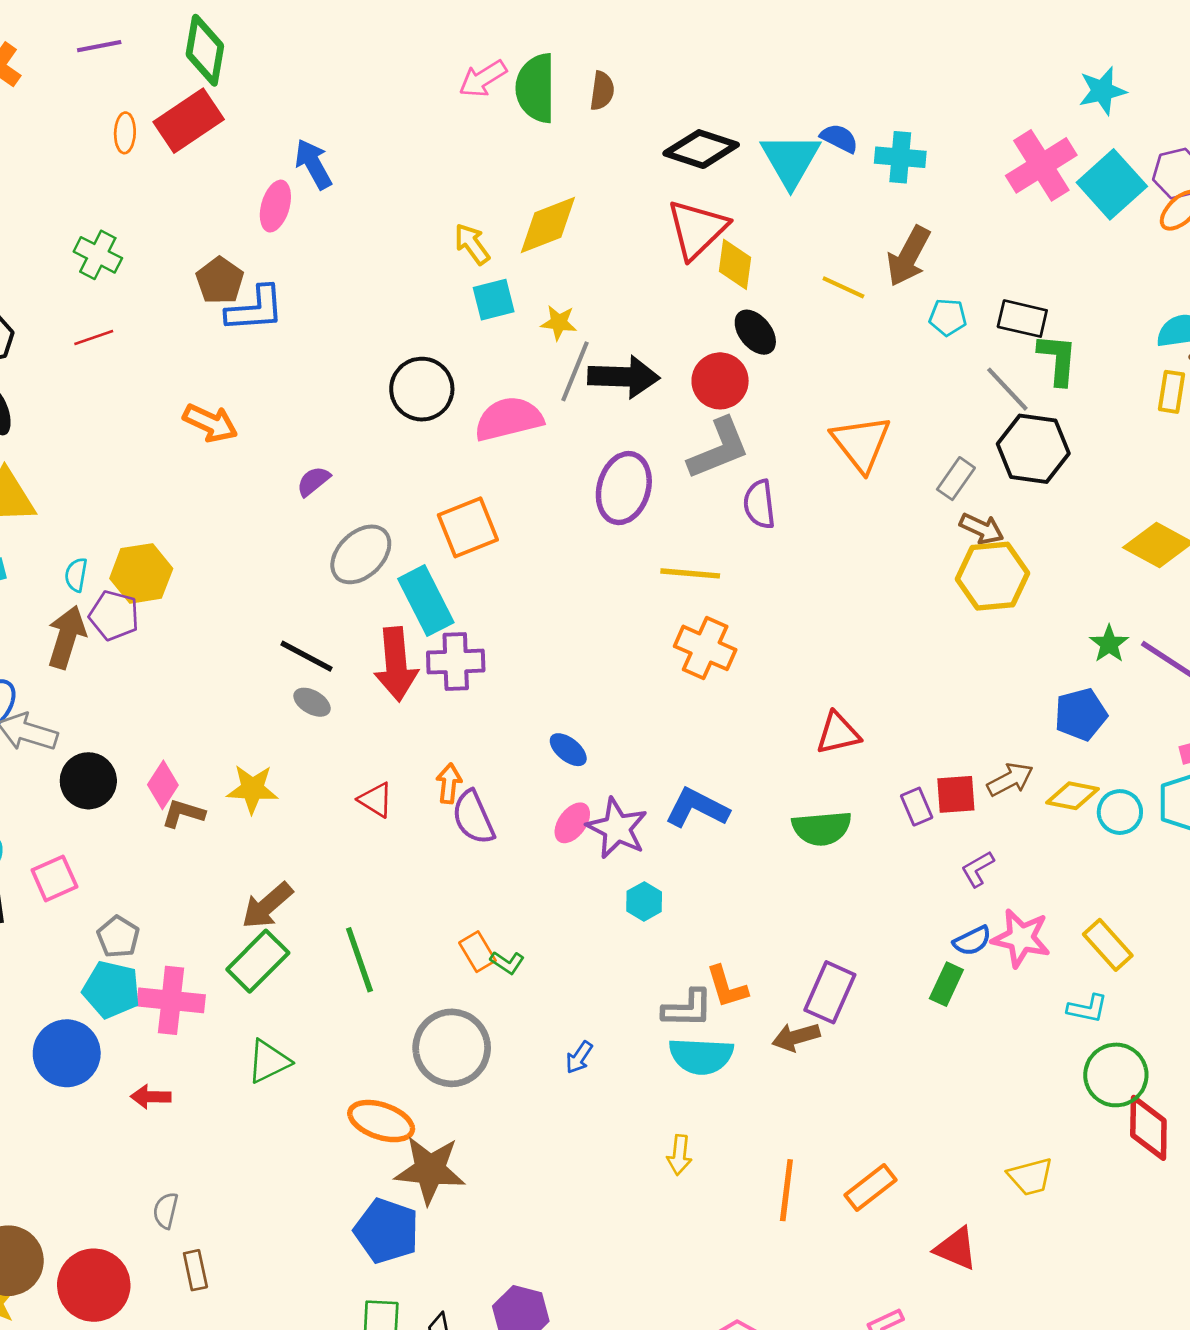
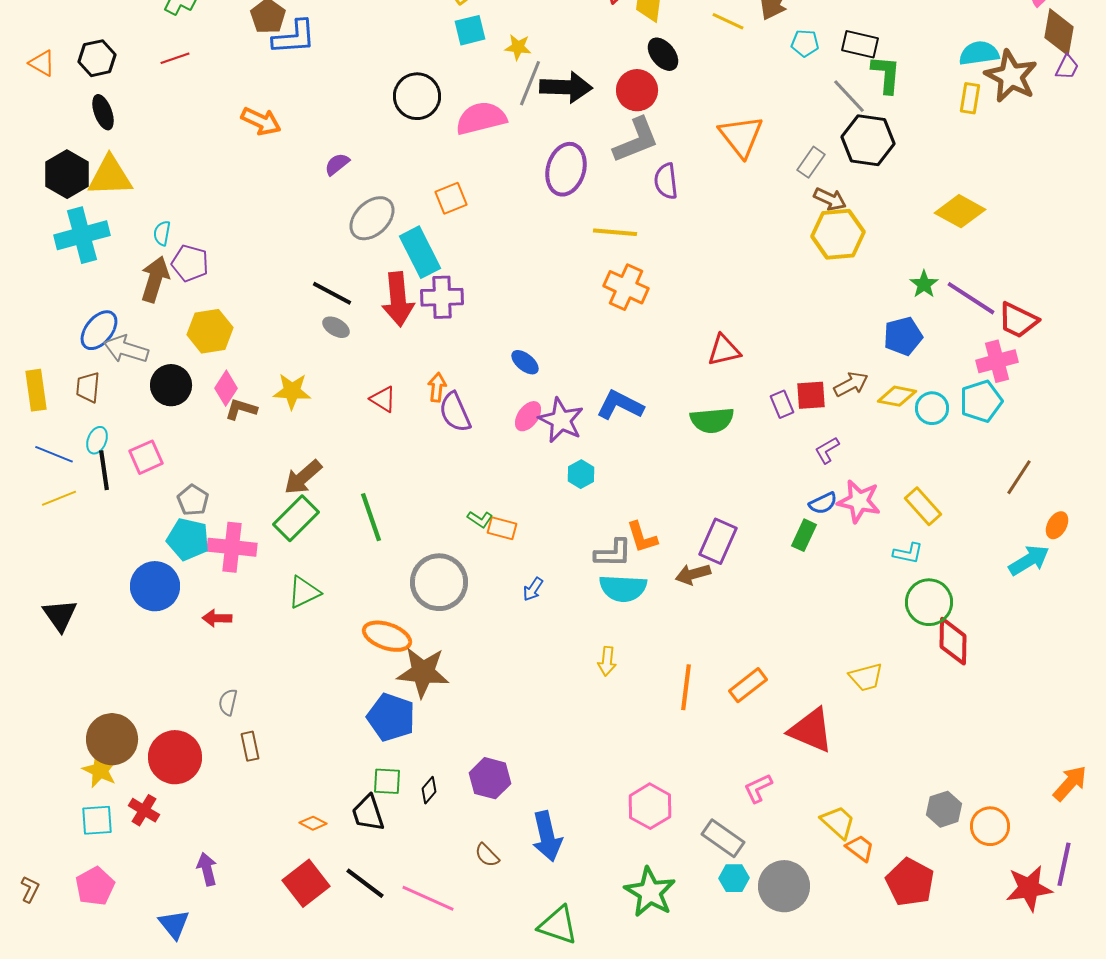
orange square: (468, 527) -> (451, 198), size x0.7
yellow hexagon: (141, 573) -> (210, 331), moved
orange rectangle: (477, 952) -> (502, 528), moved, turned -44
red triangle: (956, 1249) -> (811, 730), size x1.4

